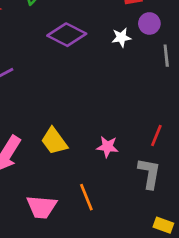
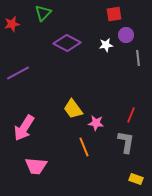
yellow trapezoid: (54, 141) -> (73, 109), moved
orange line: (86, 197) -> (84, 147), moved
pink trapezoid: (42, 207) -> (36, 166), moved

